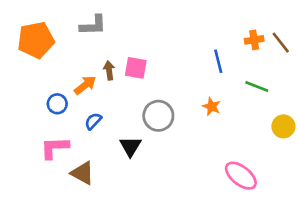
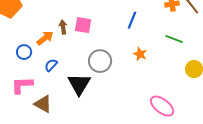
blue line: (218, 61) -> (132, 20), moved, turned 36
black triangle: (130, 146) -> (79, 84), size x1.4

